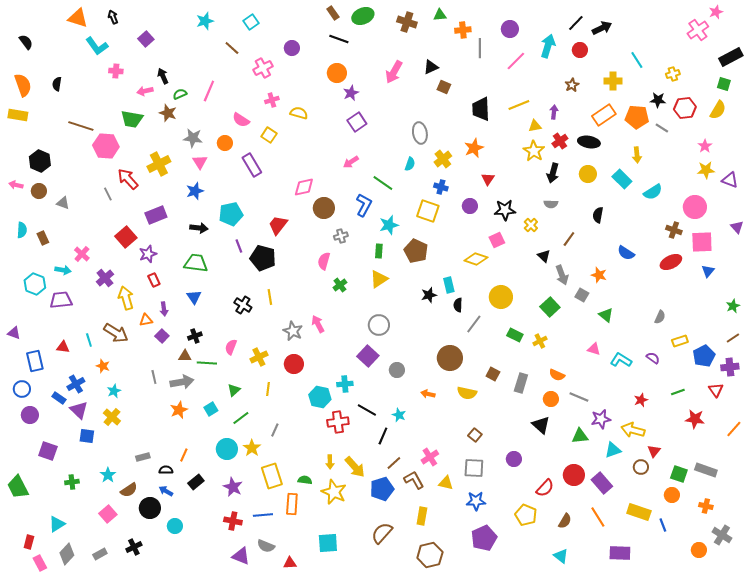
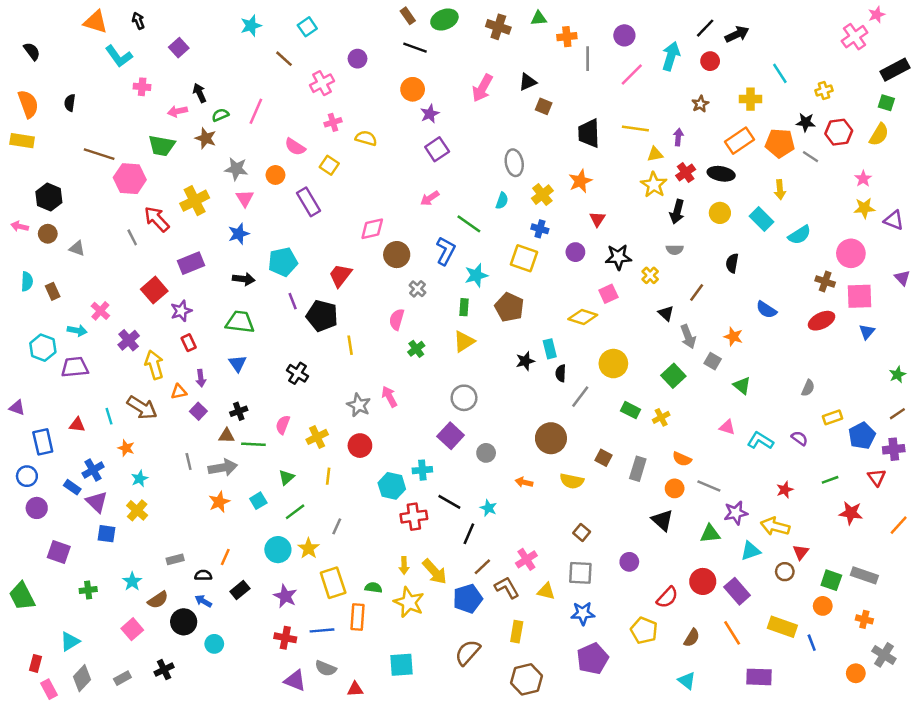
yellow line: (519, 105) -> (635, 128), turned 30
gray cross: (341, 236) -> (417, 289), turned -32
yellow line: (270, 297) -> (350, 345), moved

